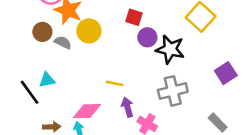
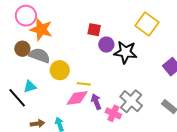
yellow circle: (89, 31) -> (60, 70), moved
gray semicircle: (63, 42) -> (39, 55), size x1.5
gray cross: (173, 91) -> (131, 101), moved, turned -30
pink diamond: (87, 111) -> (77, 98), moved

